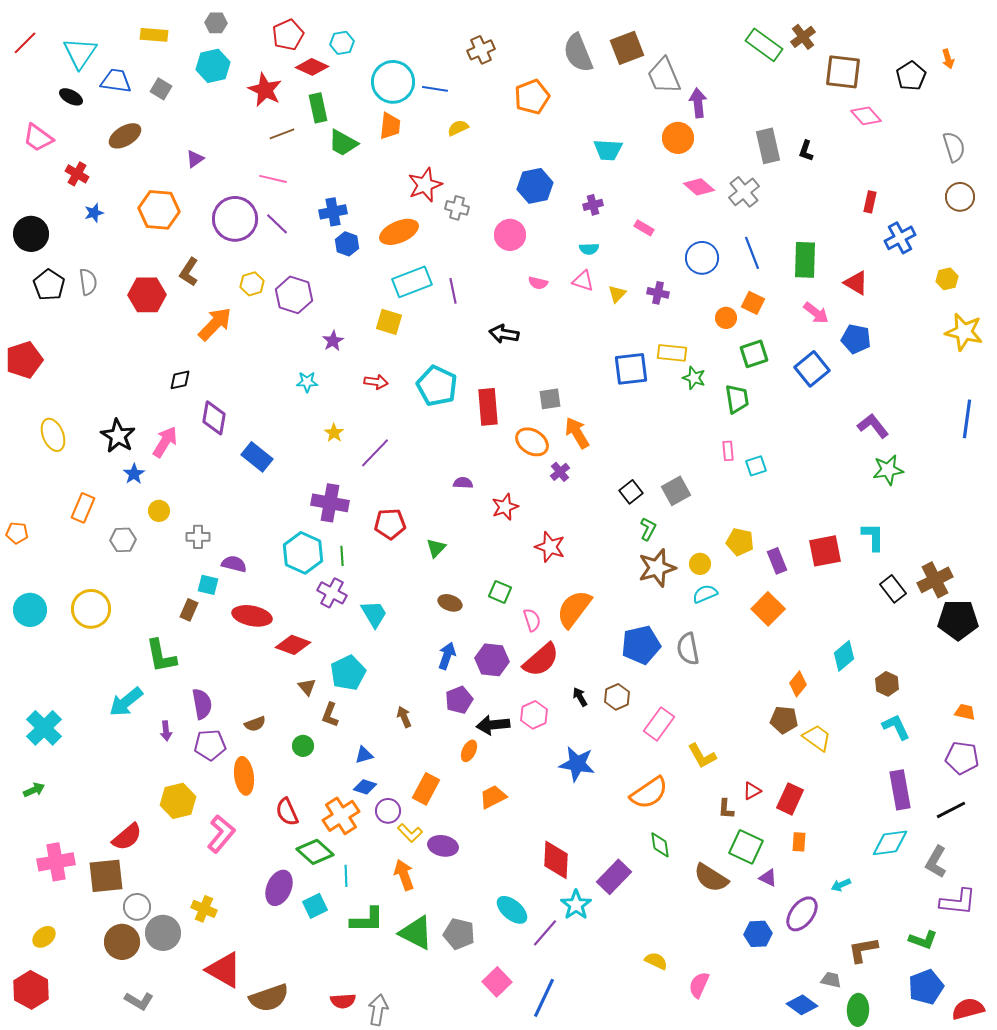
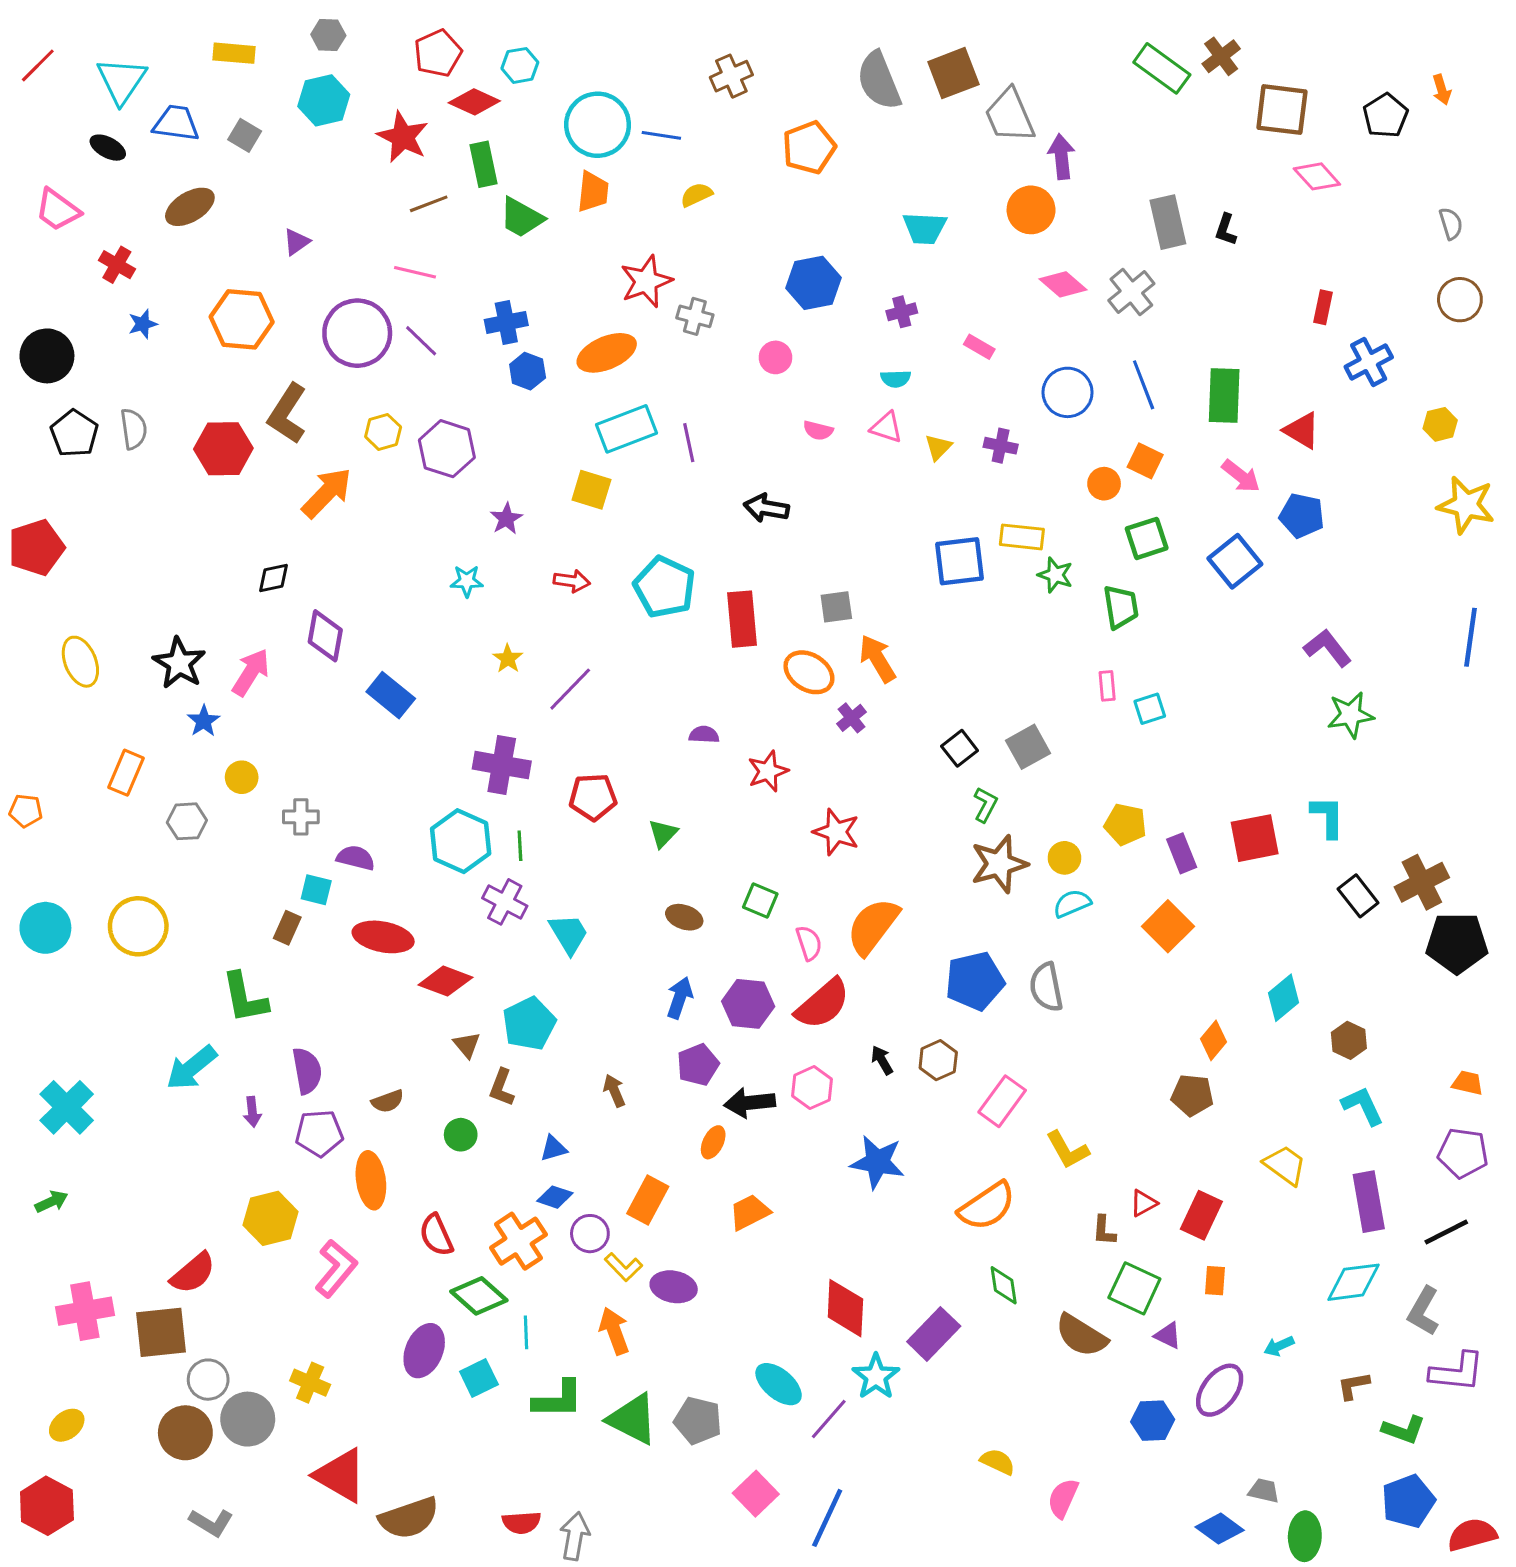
gray semicircle: (954, 147) -> (1451, 224), size x0.7
pink circle: (510, 235) -> (775, 357), size x0.7
brown L-shape: (189, 272) -> (287, 414), size x1.4
yellow trapezoid: (817, 738) -> (1285, 1165), moved
brown L-shape: (863, 950) -> (1353, 1386), moved, size x0.7

